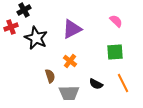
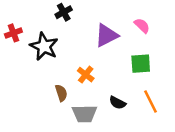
black cross: (24, 10) -> (64, 12), moved
purple triangle: (72, 29) -> (106, 35), moved

